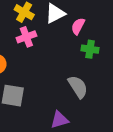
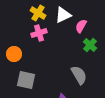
green cross: (90, 49) -> (90, 45), turned 32

